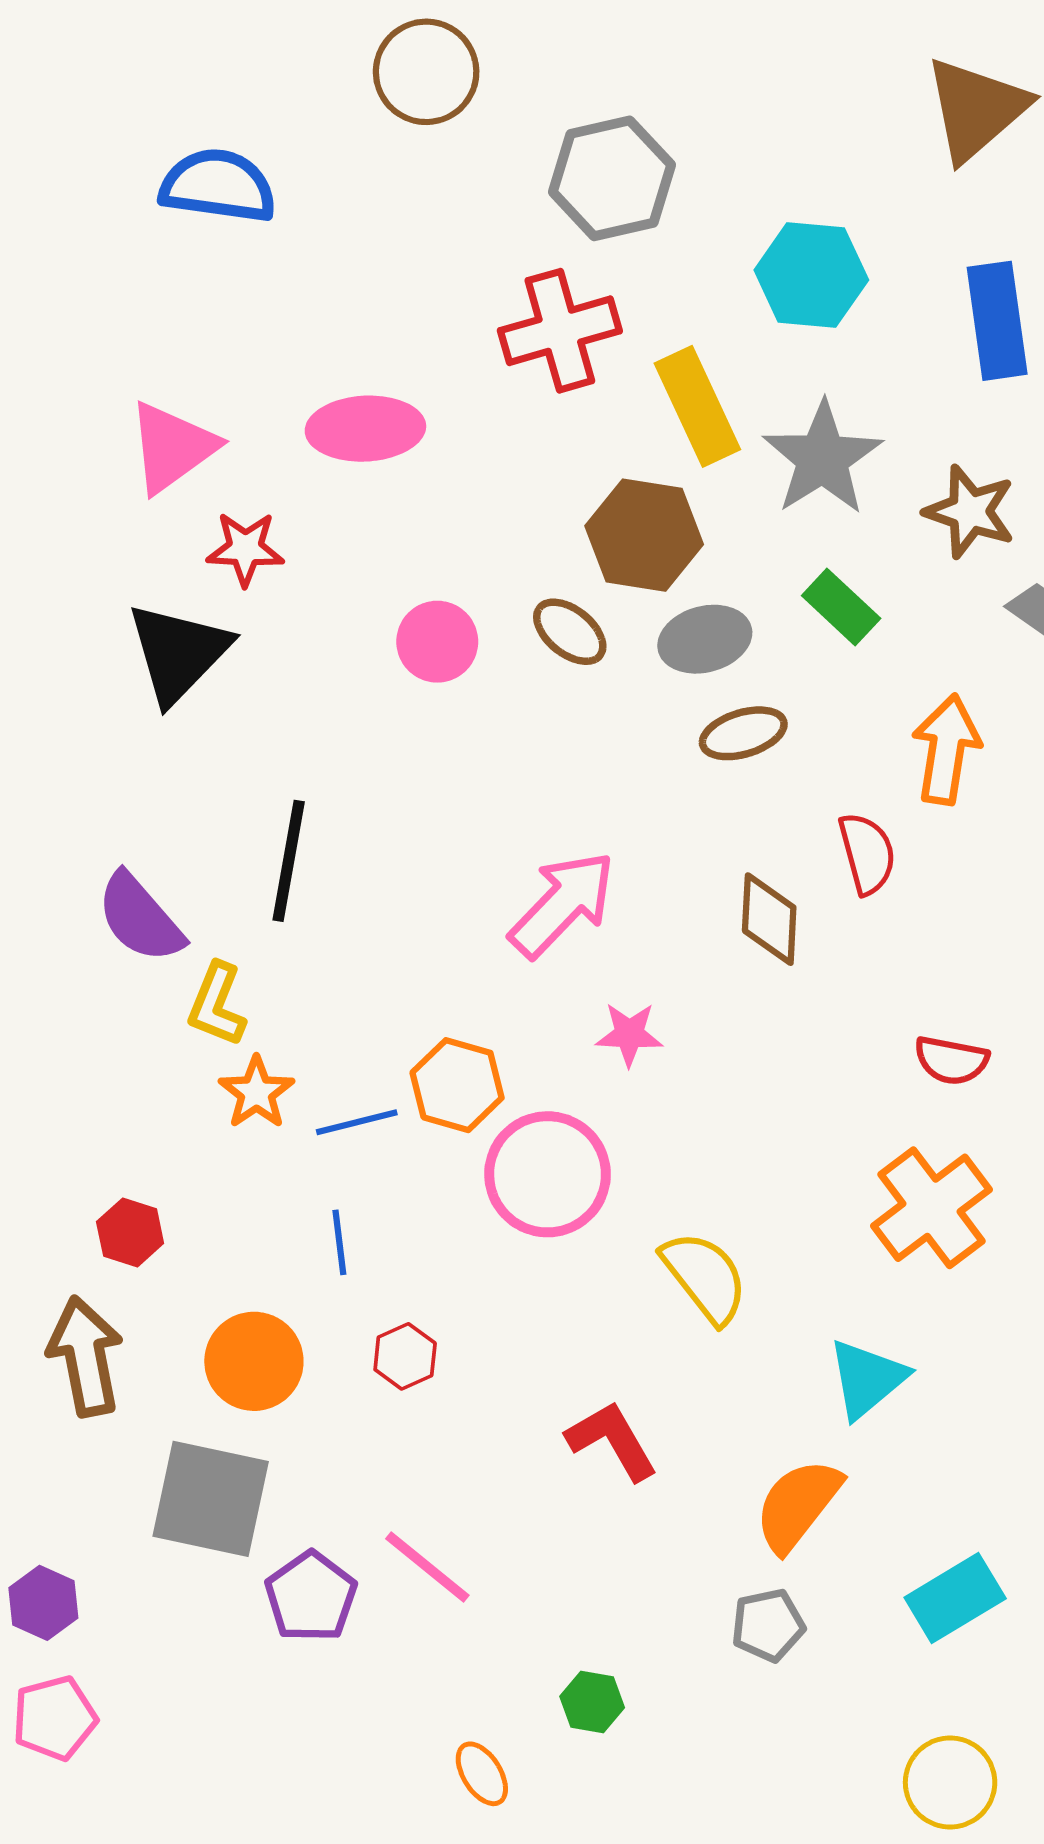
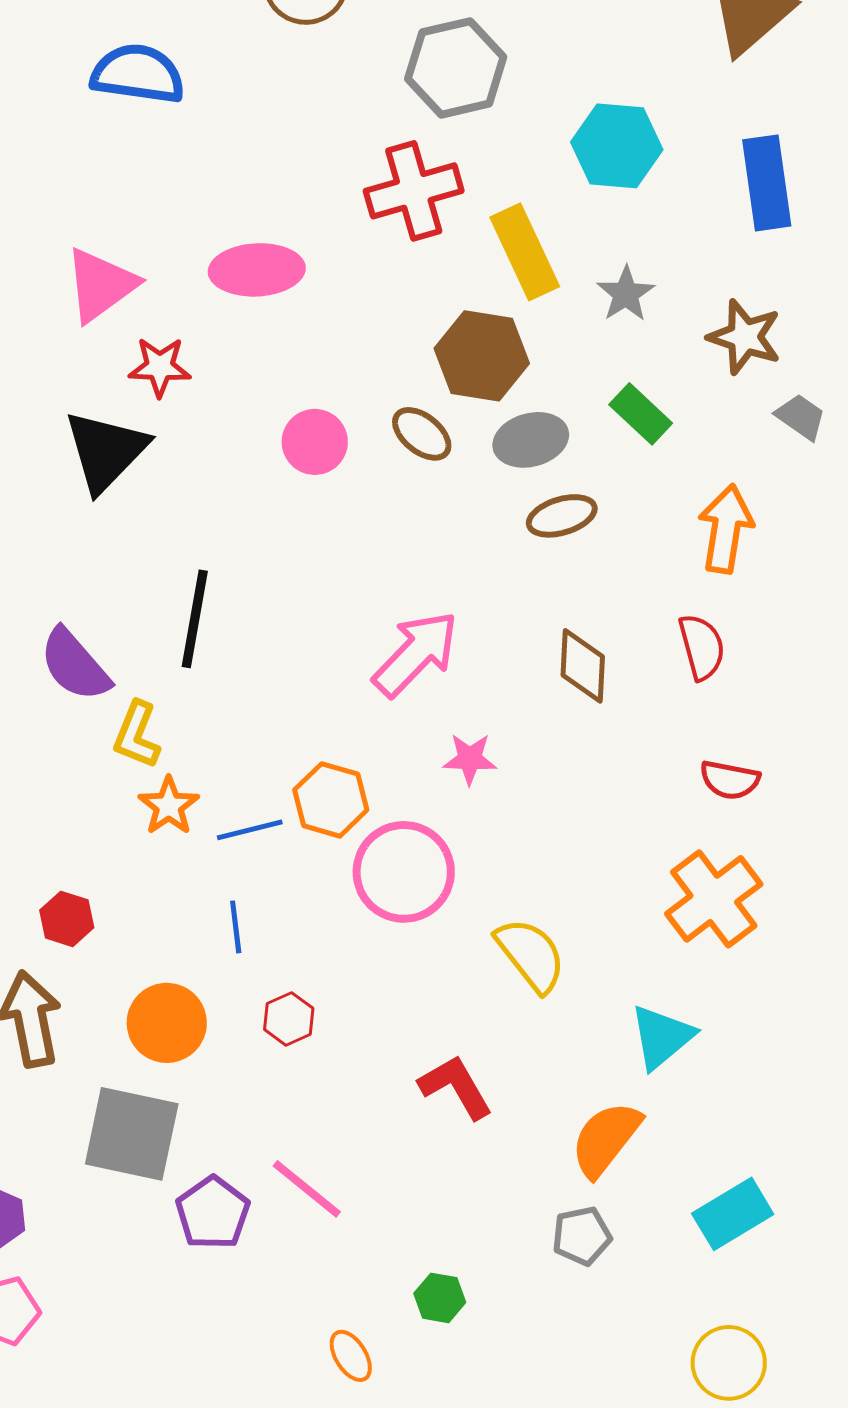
gray star: (822, 458) -> (626, 294), size x0.6
red semicircle: (867, 853) -> (702, 647), moved

